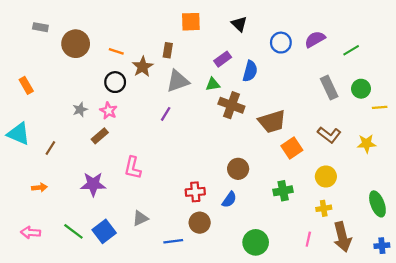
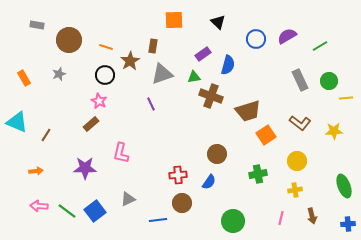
gray star: (80, 110) -> (59, 74), moved
purple line: (166, 114) -> (151, 104), turned -56
pink arrow: (31, 232) -> (39, 206), moved
brown arrow: (342, 237) -> (312, 216), size x0.6

